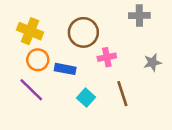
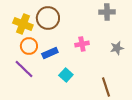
brown circle: (83, 32) -> (48, 18), moved
blue rectangle: (65, 69) -> (50, 53), turned -35
brown line: (122, 94) -> (106, 87), moved

